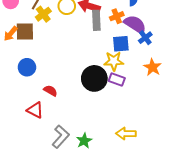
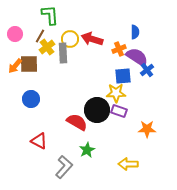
gray rectangle: (96, 20) -> (63, 53), moved
orange star: (152, 67) -> (147, 129), moved, turned -30
red semicircle: (50, 91) -> (77, 122), moved, size x1.5
green star: (84, 141) -> (87, 150), moved

